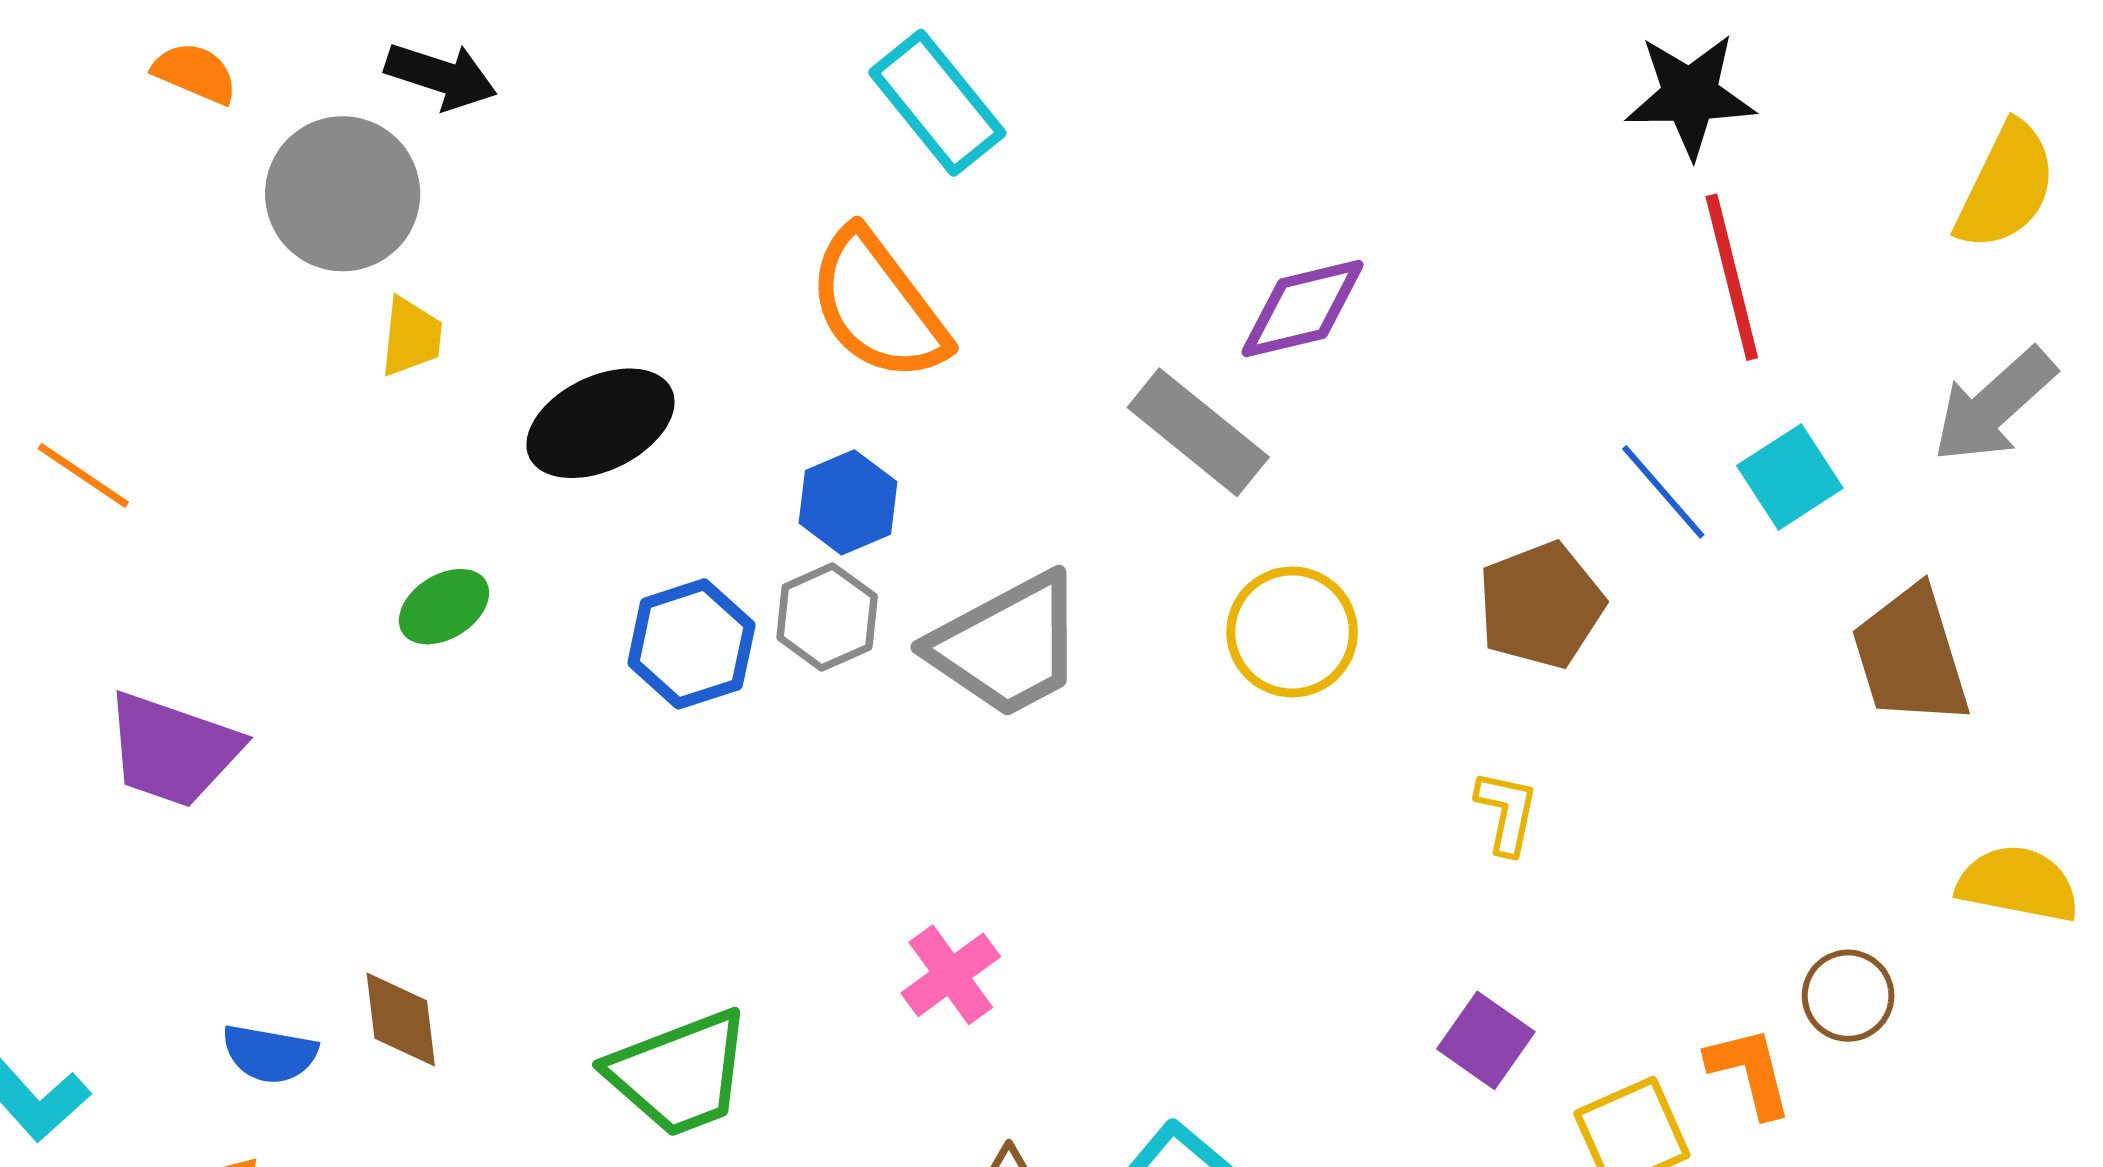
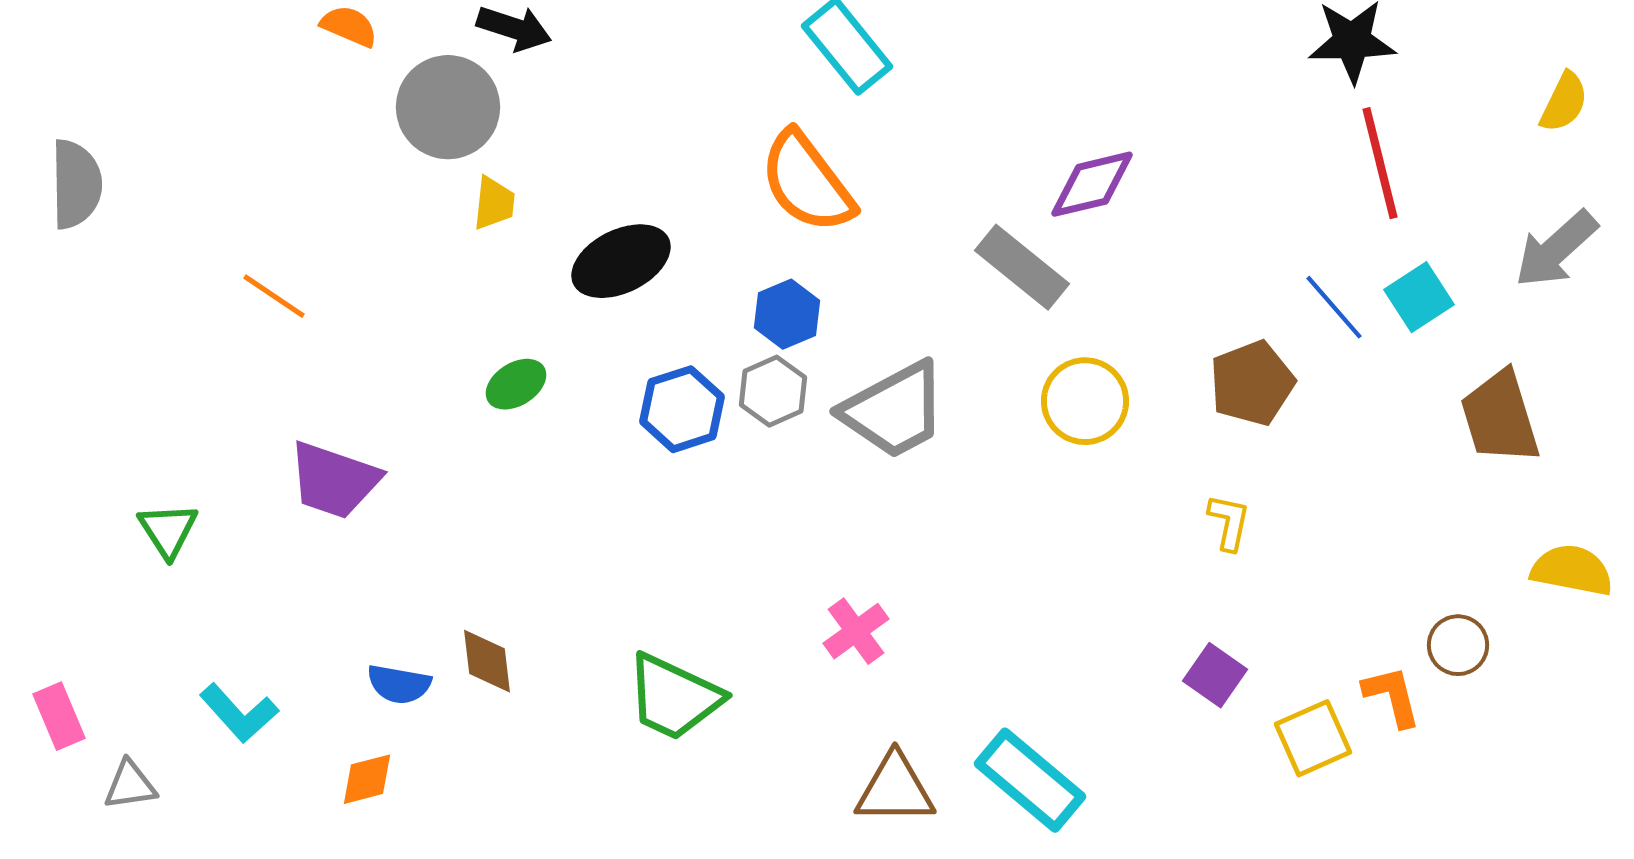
yellow semicircle: (2006, 186) -> (1564, 102), size x0.7
green trapezoid: (679, 1073) -> (674, 697), turned 46

